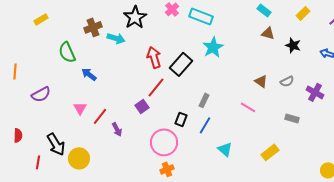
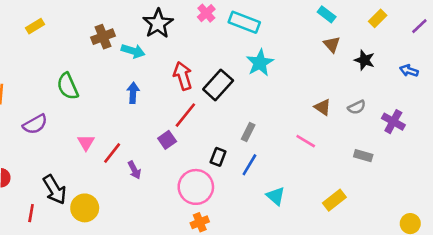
brown triangle: (268, 33) -> (332, 44), turned 32
green semicircle: (67, 52) -> (68, 86), moved
blue arrow: (89, 74) -> (133, 93), moved, turned 56

